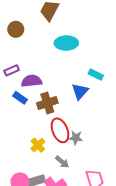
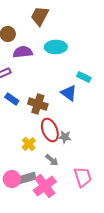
purple semicircle: (32, 81) -> (23, 52), moved
blue triangle: (80, 91) -> (69, 93), turned -36
brown cross: (47, 103) -> (38, 104), turned 36

